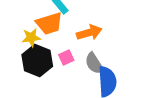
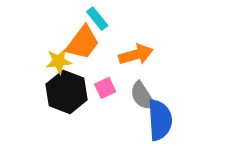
orange trapezoid: (49, 24) -> (83, 43), turned -36

